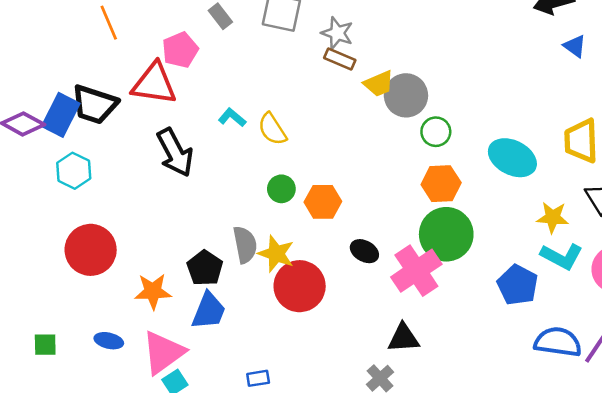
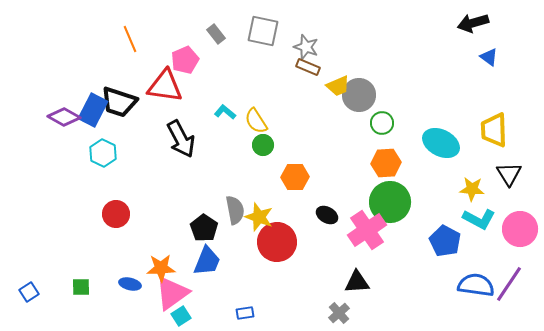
green circle: (281, 189) -> (263, 145), moved
red circle: (91, 250) -> (116, 214), size x0.7
orange star: (153, 291) -> (161, 268), moved

